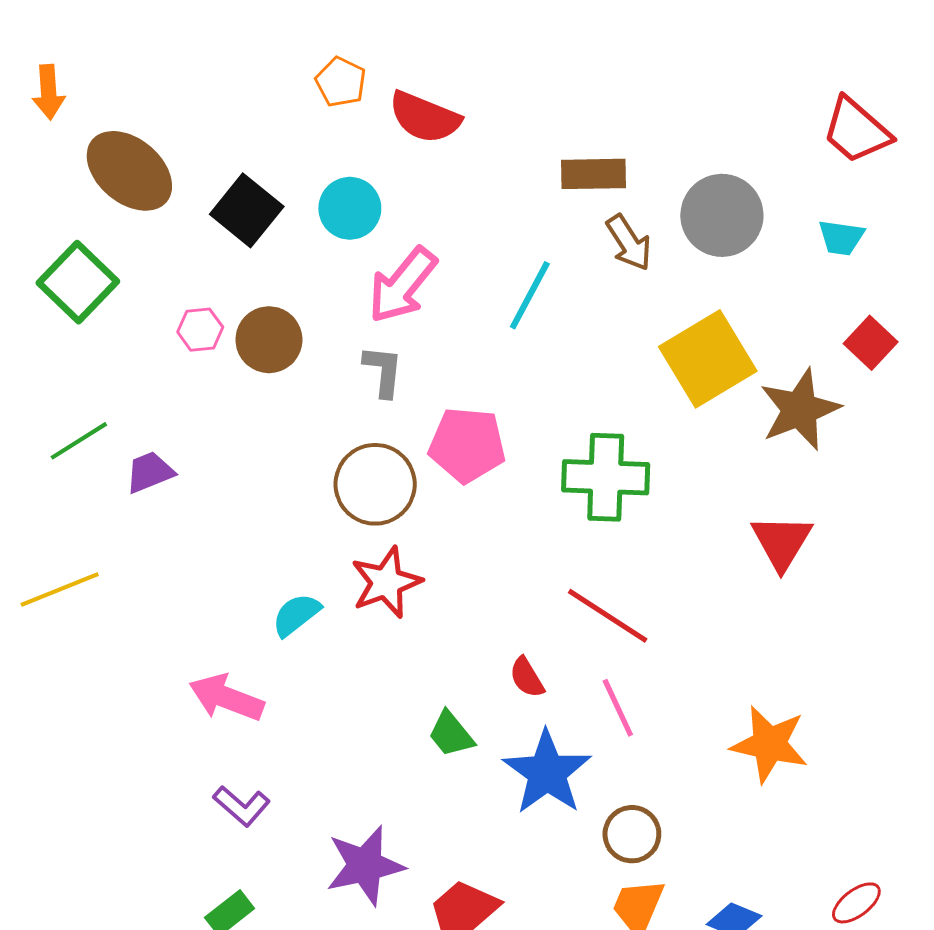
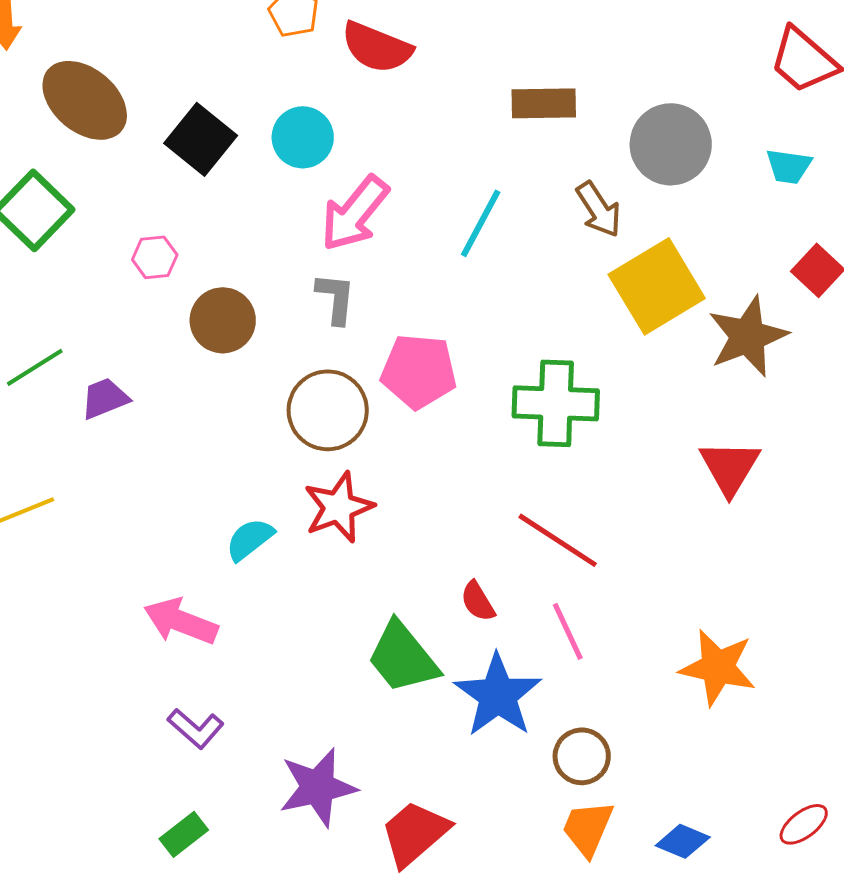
brown arrow: (629, 243) -> (599, 209), moved
brown circle: (269, 340) -> (223, 320), moved
green trapezoid: (451, 734) -> (403, 657), size x1.6

